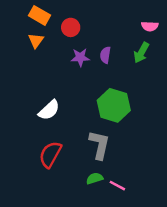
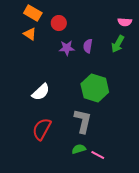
orange triangle: (36, 41) -> (30, 34), turned -32

